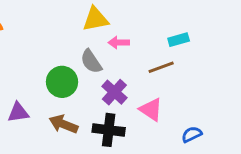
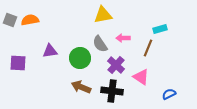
pink arrow: (119, 43) -> (123, 38), moved
brown line: (161, 67) -> (148, 48), turned -48
purple triangle: (18, 112) -> (50, 51), moved

